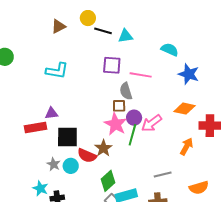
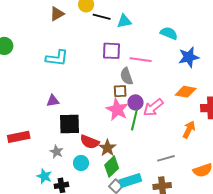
blue star: (189, 74) -> (189, 57), turned -30
red rectangle: (36, 128) -> (19, 137), moved
brown star: (103, 148) -> (107, 148), moved
cyan circle: (71, 166) -> (81, 163), moved

